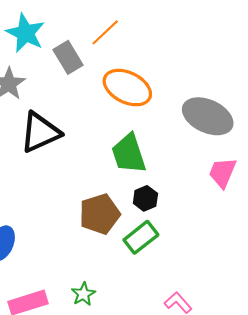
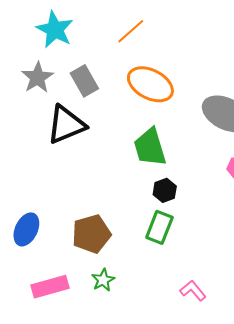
gray rectangle: (68, 57) -> (84, 81), moved
brown pentagon: (100, 214) -> (91, 234), moved
green rectangle: (141, 237) -> (159, 227), turned -32

